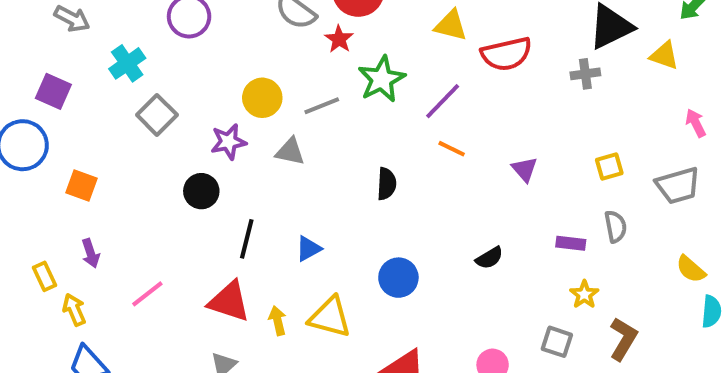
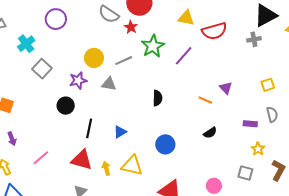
orange line: (452, 149) -> (205, 100), moved

